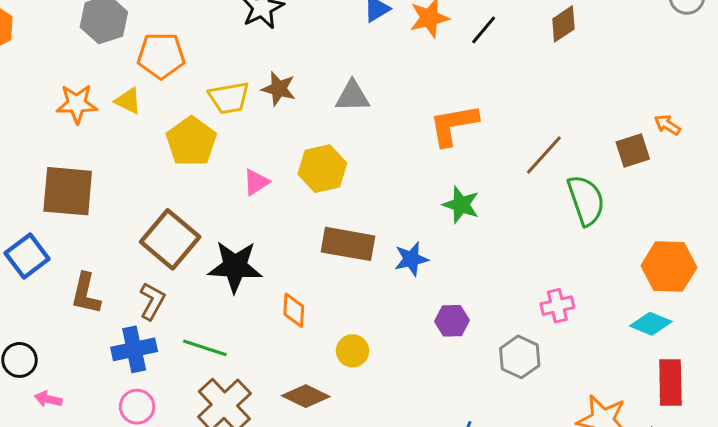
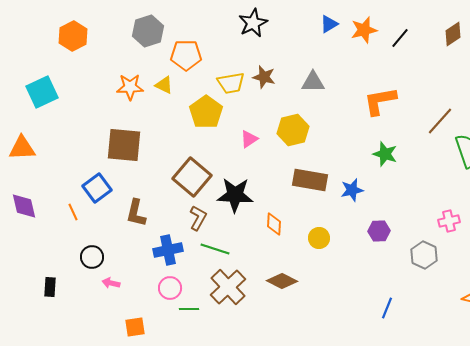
brown L-shape: (152, 301) -> (198, 218), moved
yellow circle: (352, 351) -> (319, 238), moved

